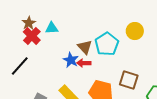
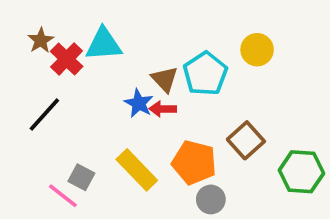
brown star: (29, 23) -> (41, 40), moved
cyan triangle: (52, 28) -> (104, 44), size x1.5
brown square: (129, 80) -> (246, 140), turned 30

